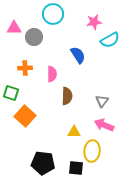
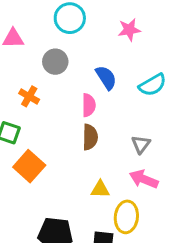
gray circle: (34, 37) -> (55, 62), moved
cyan semicircle: (110, 40) -> (152, 85), moved
orange cross: (25, 68) -> (29, 96), turned 32
pink semicircle: (52, 74) -> (89, 105), moved

